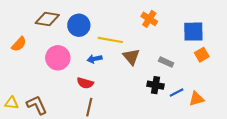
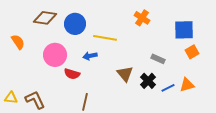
orange semicircle: (19, 44) -> (18, 42), turned -77
brown triangle: (131, 57) -> (125, 74), moved
red semicircle: (85, 83) -> (72, 74), moved
black cross: (156, 85) -> (148, 81), turned 35
orange triangle: (197, 99) -> (187, 85), moved

